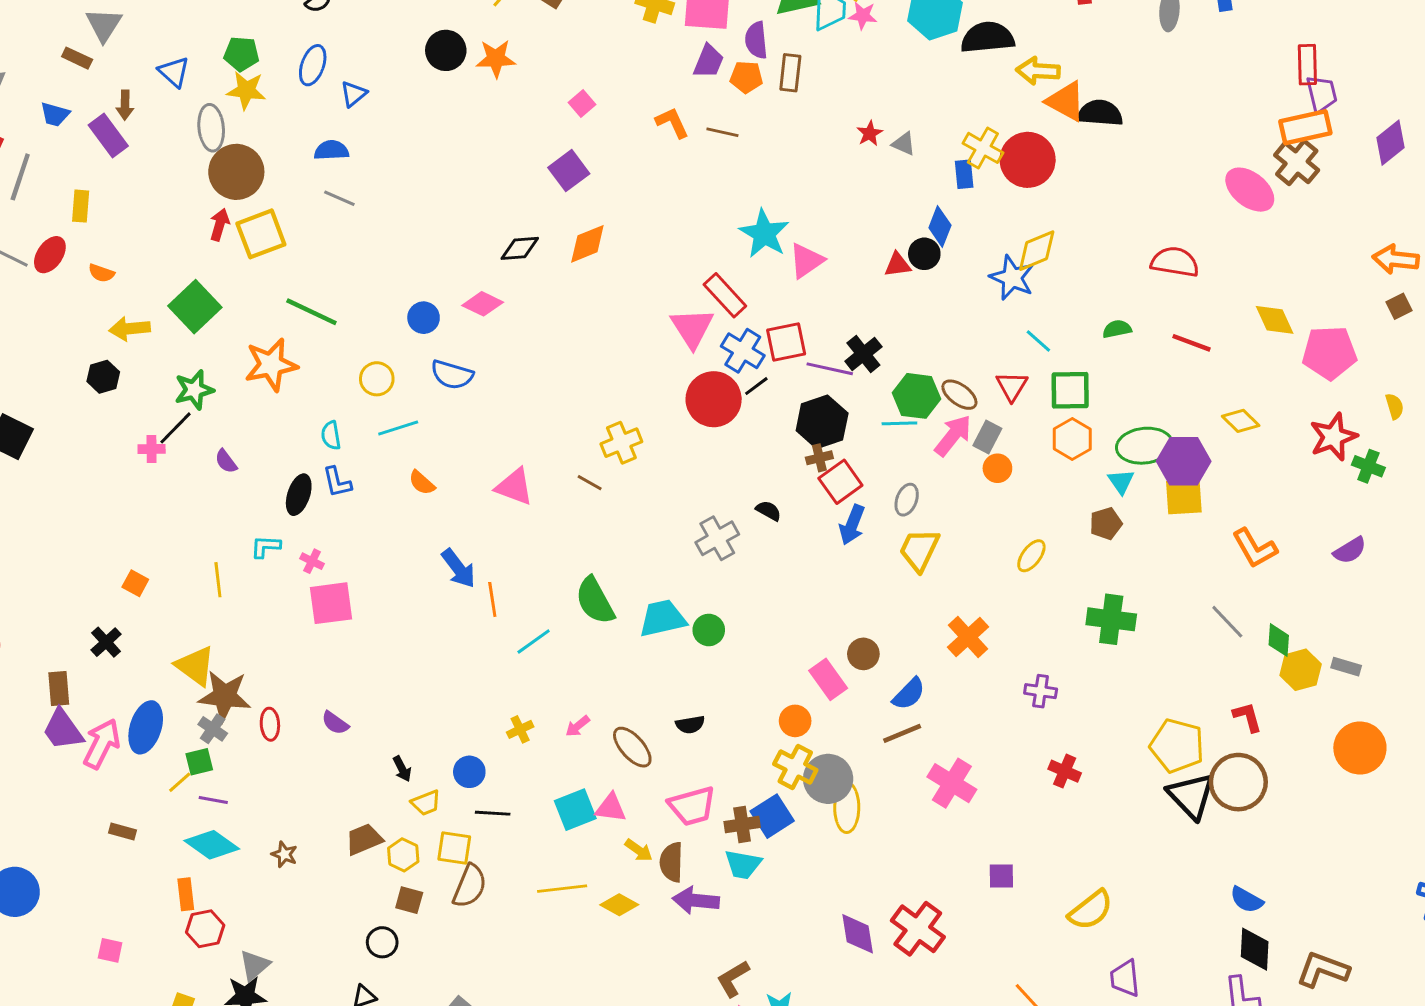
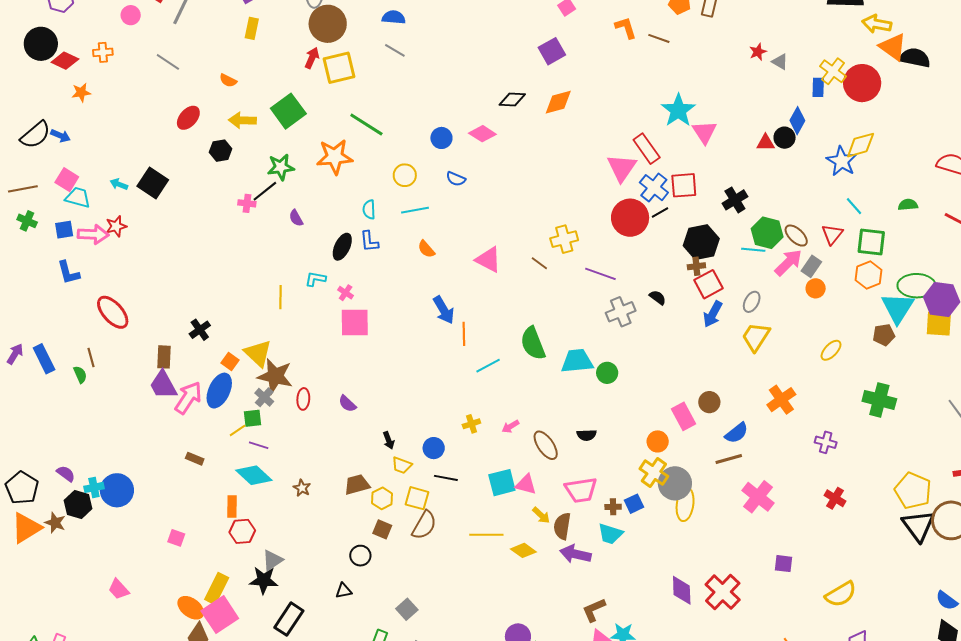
yellow rectangle: (81, 206) -> (252, 28), moved
red ellipse: (50, 255) -> (188, 118), moved
pink triangle: (806, 261) -> (704, 132), turned -36
purple line: (830, 369) -> (600, 274), moved
blue semicircle: (452, 375) -> (456, 179), size x0.7
cyan triangle: (1121, 481) -> (898, 308), size x1.8
orange square: (135, 583) -> (230, 361), moved
yellow trapezoid: (426, 803) -> (402, 465), turned 35
blue square: (772, 816) -> (634, 504), size x0.7
brown cross: (742, 824) -> (613, 507), size x0.7

